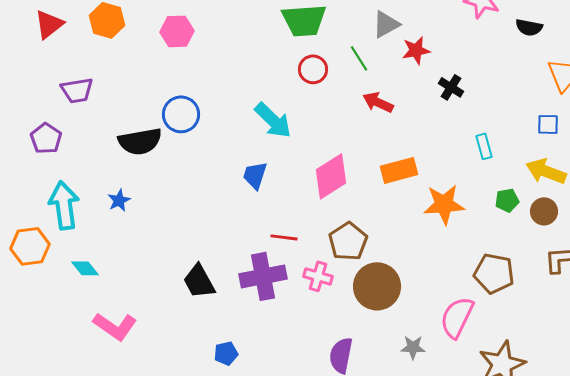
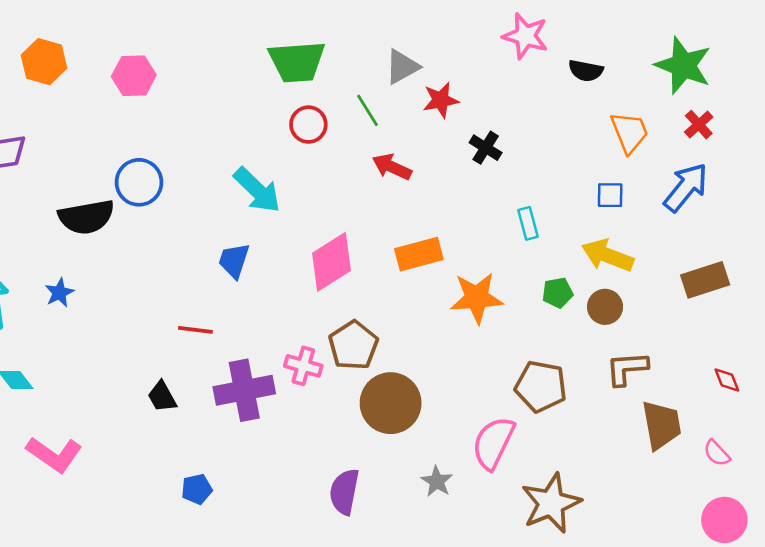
red line: (284, 237) -> (195, 330), moved
pink cross: (318, 276) -> (303, 366), moved
black trapezoid: (199, 281) -> (162, 397), size x0.7
gray star: (413, 347) -> (437, 481), turned 30

